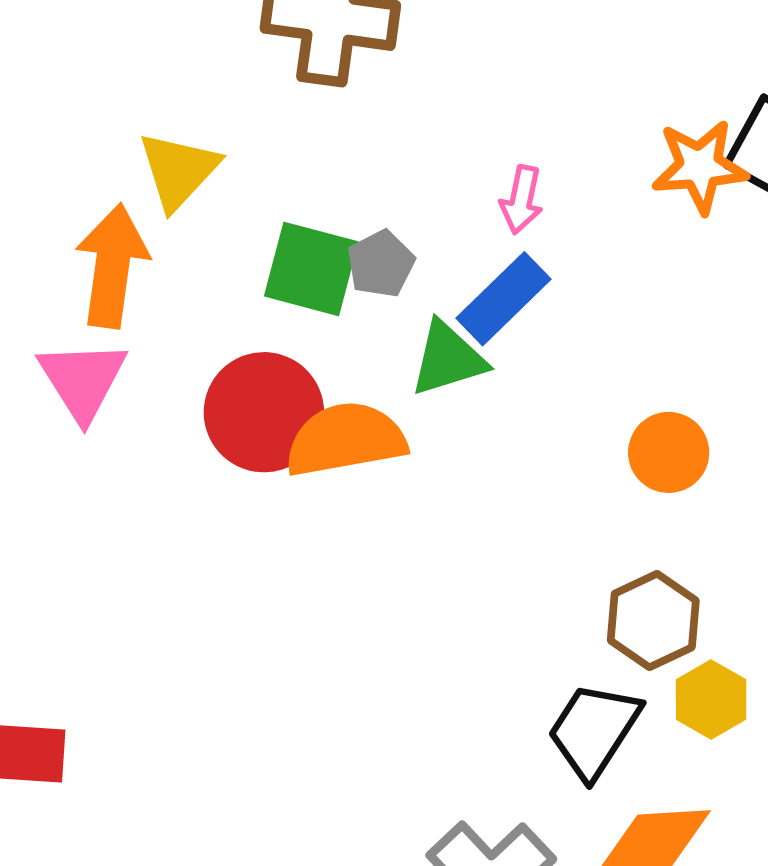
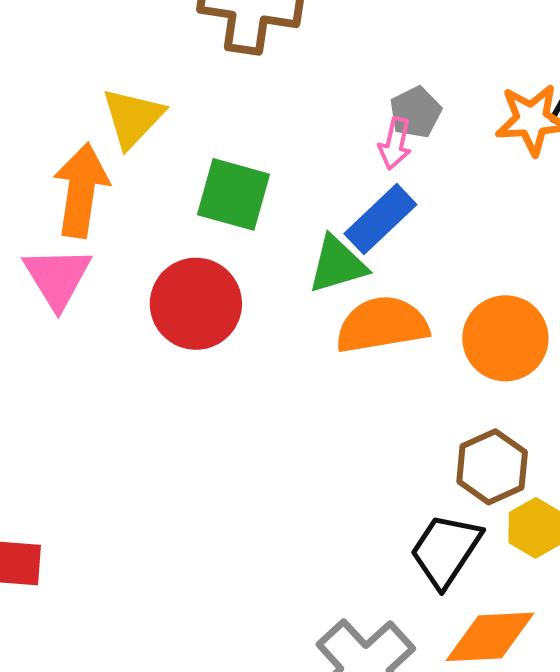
gray pentagon: (381, 264) -> (415, 112), moved
orange semicircle: (346, 439) -> (382, 325), moved
orange circle: (669, 452) -> (505, 338), size x1.4

